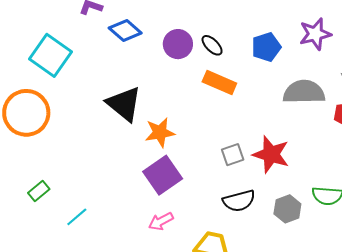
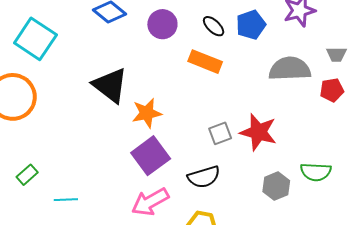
black ellipse: (212, 45) -> (214, 26), moved
black semicircle: (239, 201) -> (204, 177), moved
cyan line: (77, 217) -> (66, 200), turned 40
pink arrow: (161, 221) -> (150, 202), size x1.5

